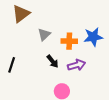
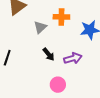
orange cross: (69, 41) -> (61, 17), moved

